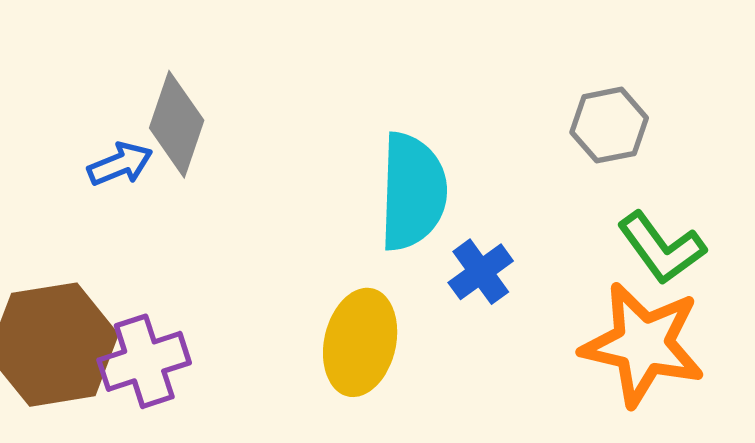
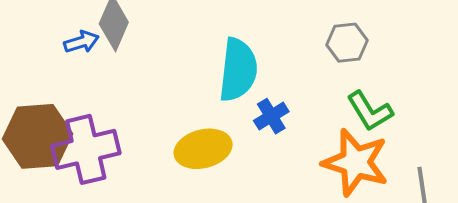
yellow ellipse: (360, 342) -> (203, 149), turned 58
purple cross: (144, 361) -> (86, 149), size x1.4

